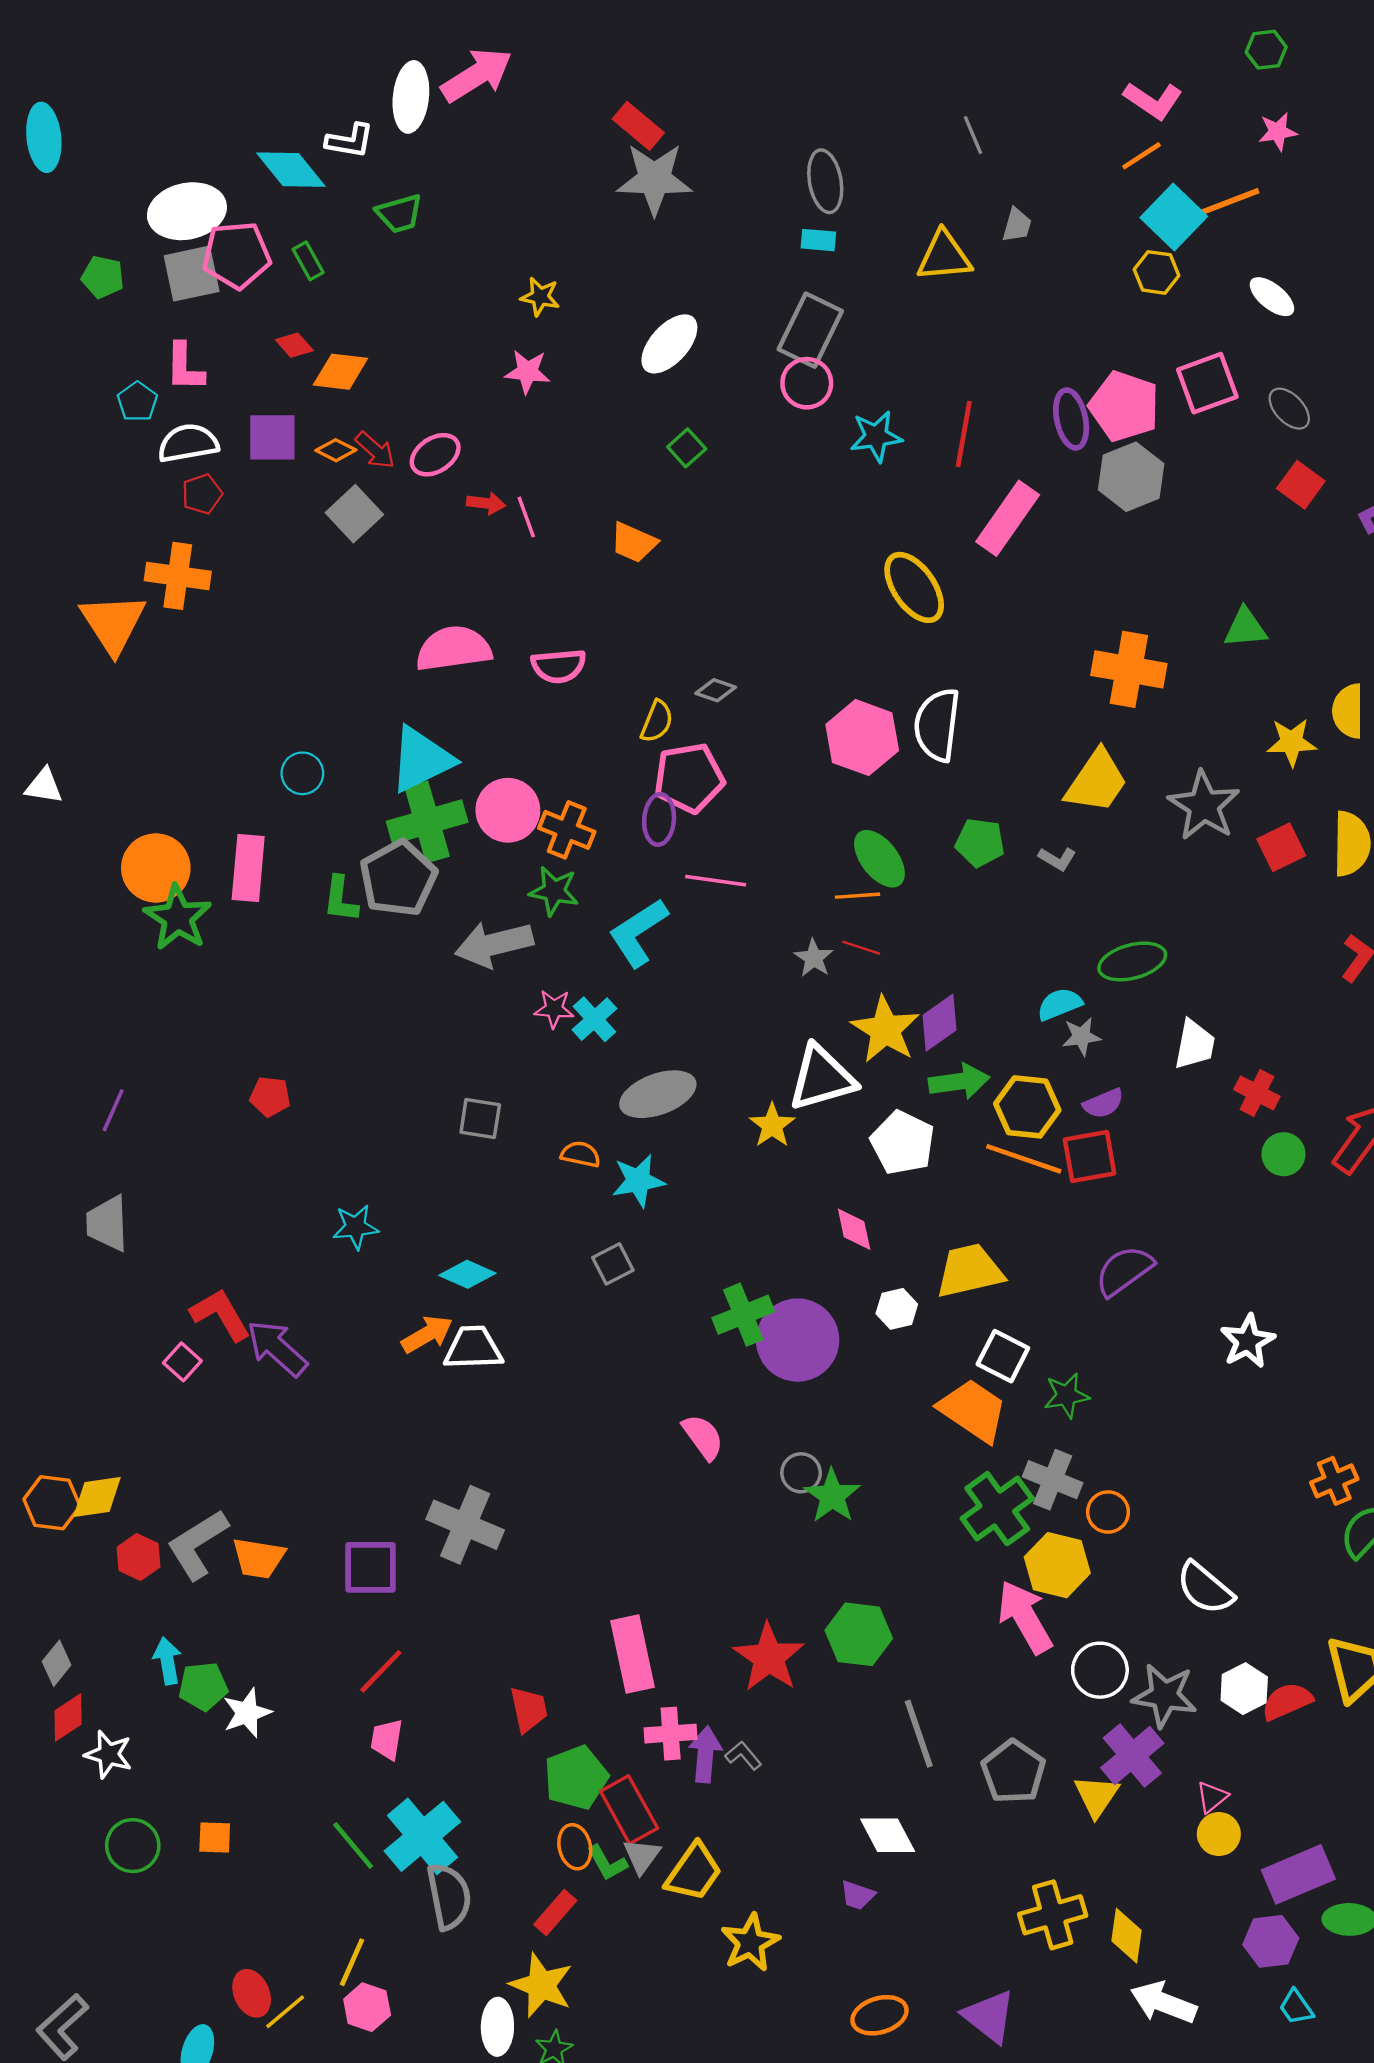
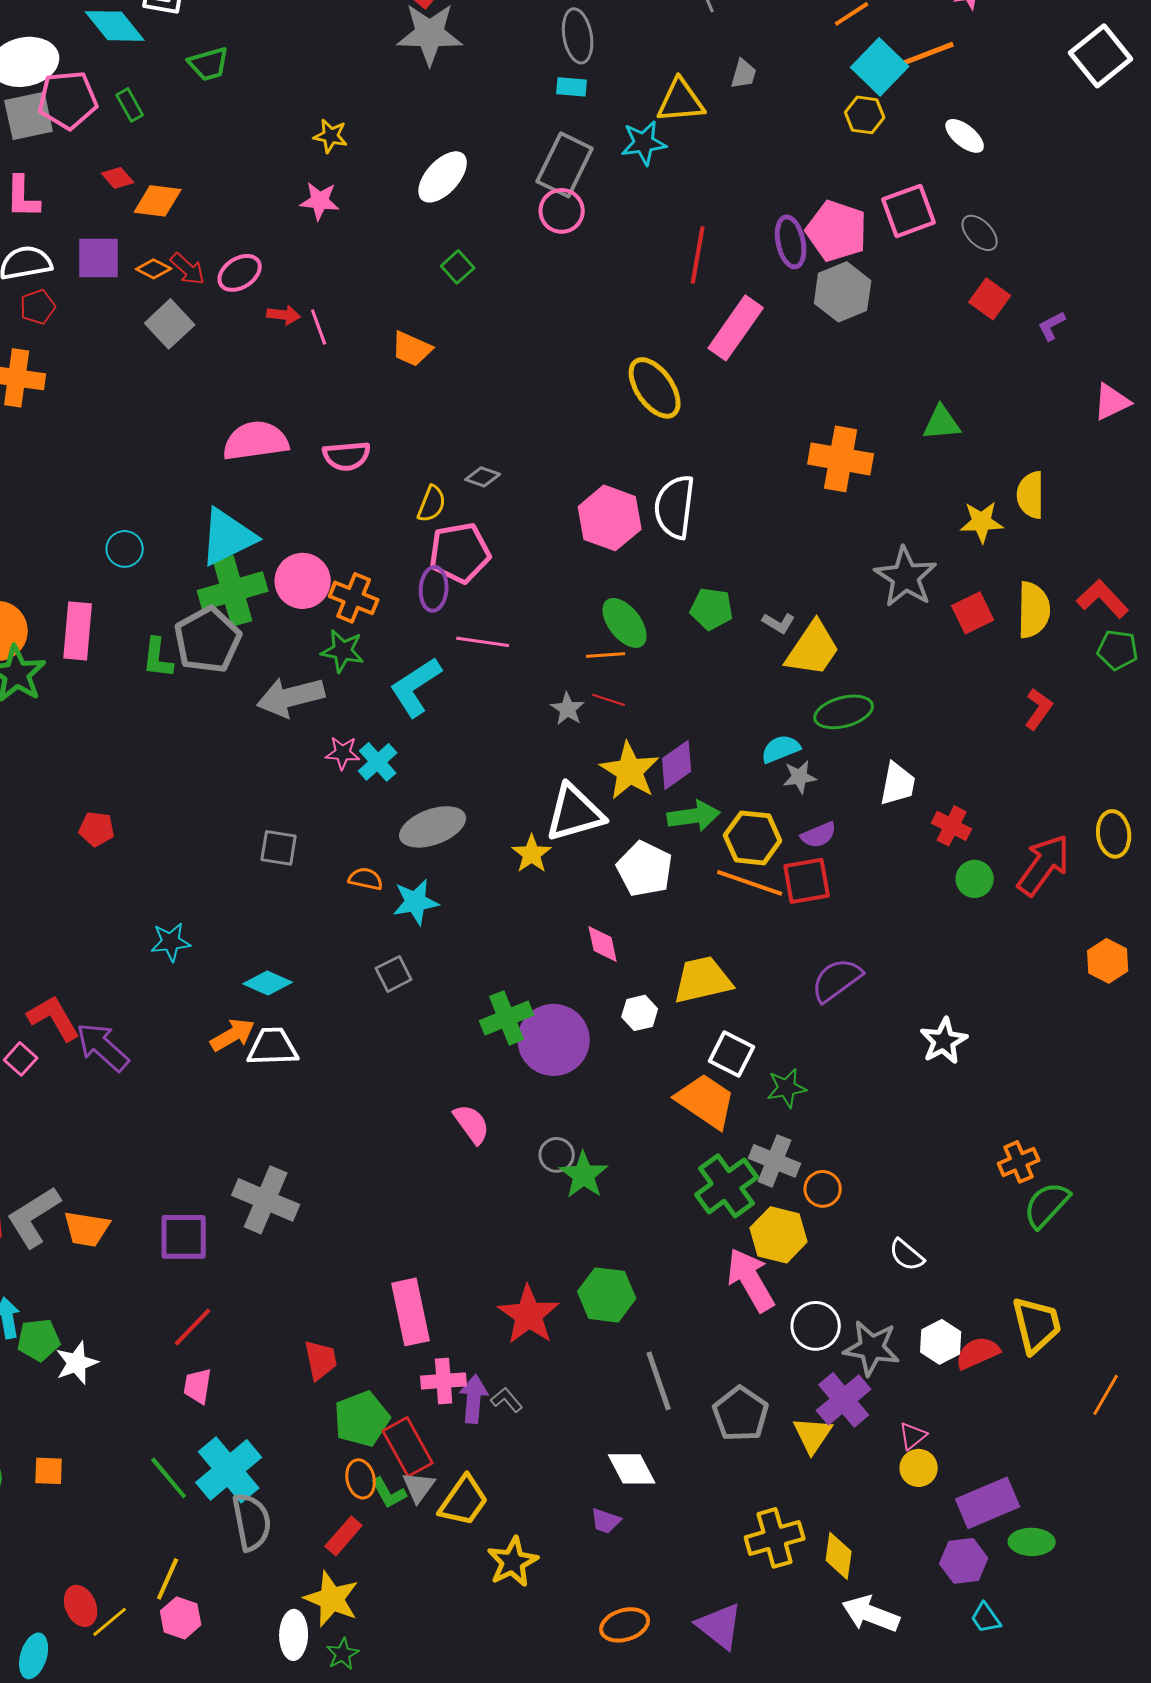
cyan star: (876, 436) -> (644, 143), moved
yellow trapezoid: (1096, 781) -> (813, 649), moved
white semicircle: (1205, 1588) -> (907, 1255), size x0.7

